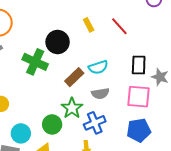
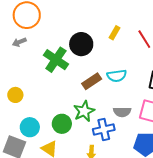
yellow rectangle: (89, 25) -> (114, 33), turned 48
gray semicircle: (100, 93) -> (122, 112), moved

